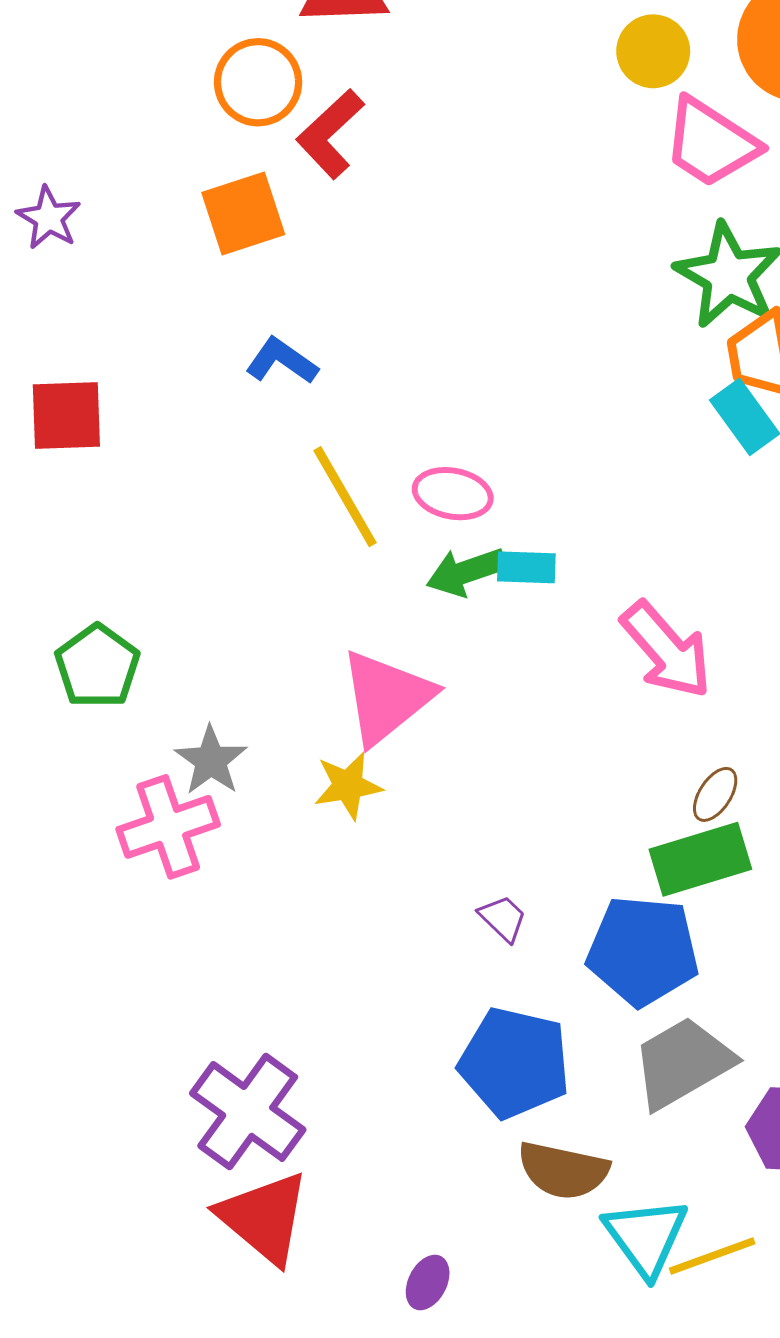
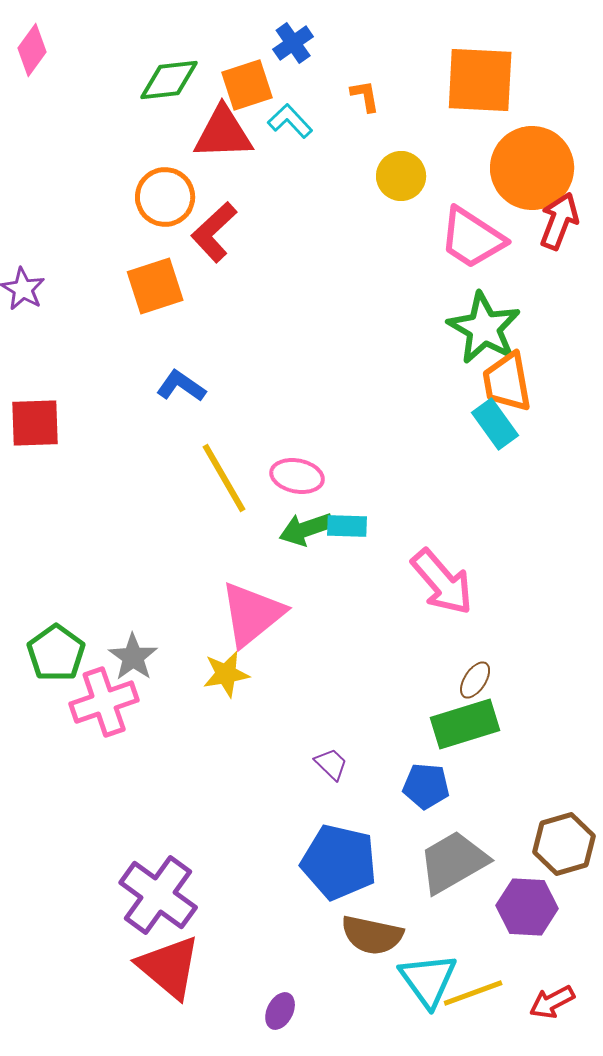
yellow circle: (653, 51) -> (401, 176), moved
green pentagon: (97, 666) -> (56, 653), moved
blue pentagon: (643, 951) -> (426, 786), size x0.6

